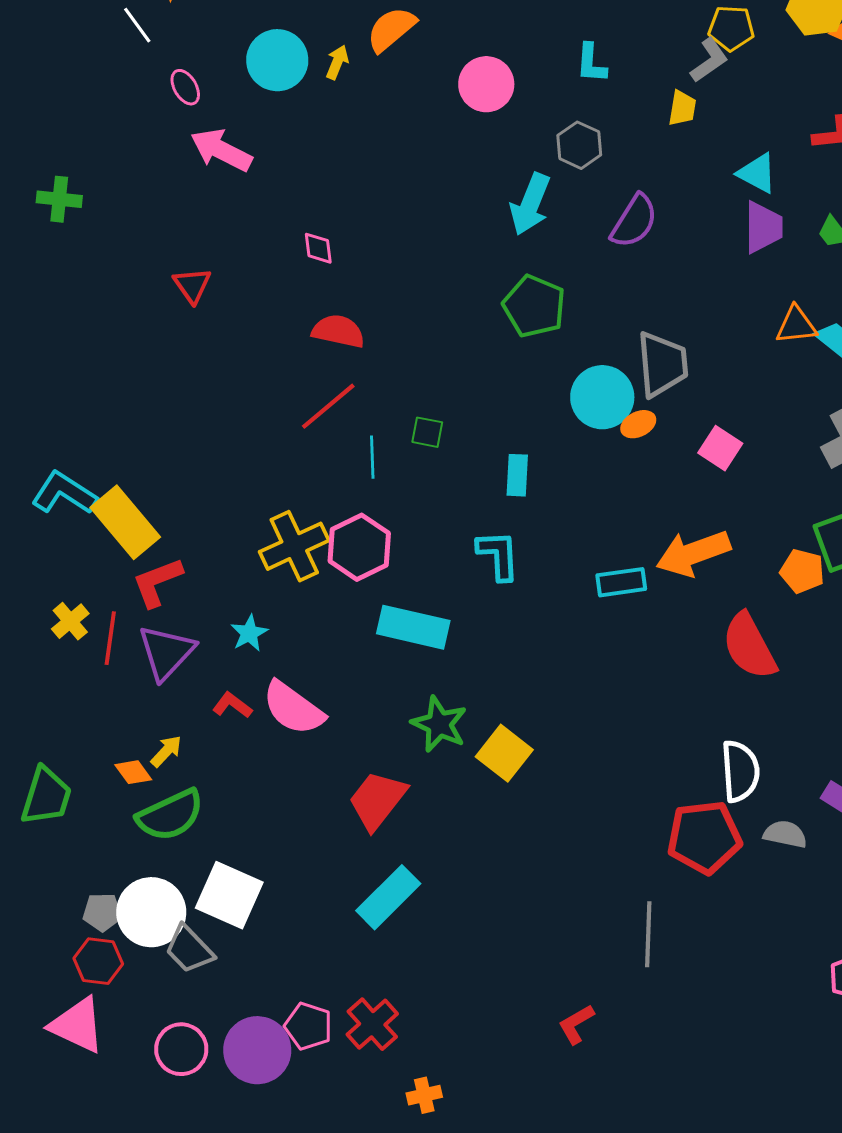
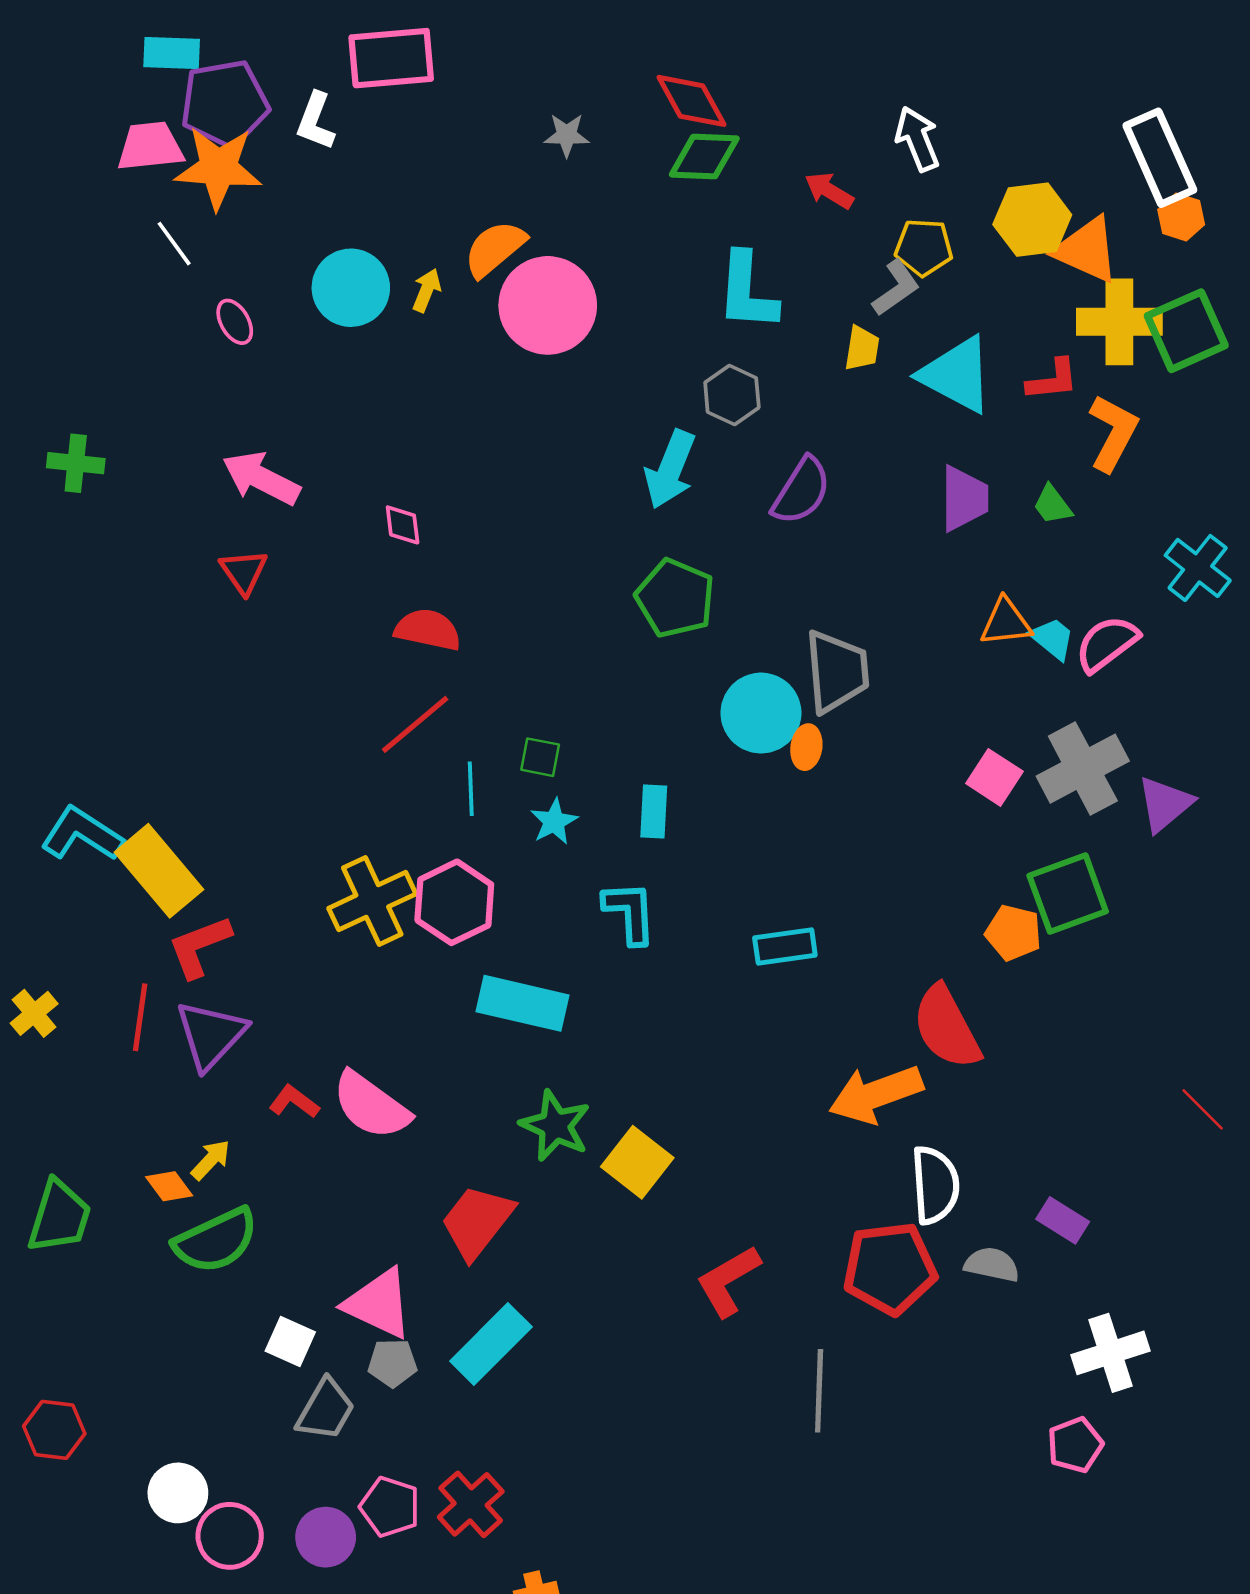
cyan L-shape: (591, 63) -> (747, 292), size x1.6
pink circle: (486, 84) -> (548, 305), moved, size x1.4
pink arrow: (221, 150) -> (261, 478), moved
cyan triangle: (757, 173) -> (957, 375), moved, size x1.5
orange ellipse: (638, 424) -> (806, 747), turned -56
pink square: (720, 448) -> (994, 777), moved
orange arrow: (693, 553) -> (876, 1094), moved
yellow cross: (70, 621) -> (34, 1013), moved
cyan star: (249, 633) -> (554, 822), moved
white square: (229, 895) -> (290, 1342), size x0.6
gray pentagon: (102, 912) -> (392, 1363), moved
white circle: (151, 912) -> (178, 1493), moved, size x0.7
gray trapezoid: (189, 949) -> (326, 1410), moved, turned -106
red hexagon: (98, 961) -> (54, 1430), moved
red L-shape: (576, 1024) -> (728, 1281), moved, size x1.4
pink triangle: (77, 1025) -> (379, 1304), moved
purple circle: (257, 1050) -> (326, 1537), size x0.7

